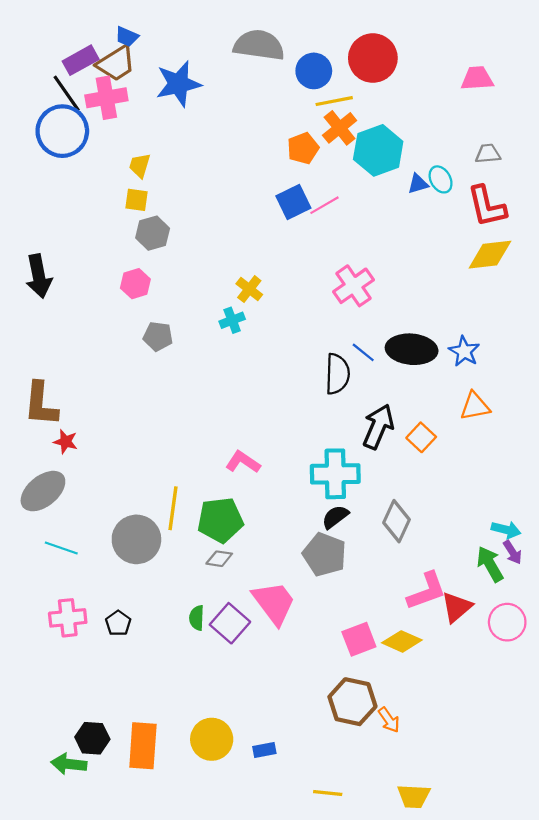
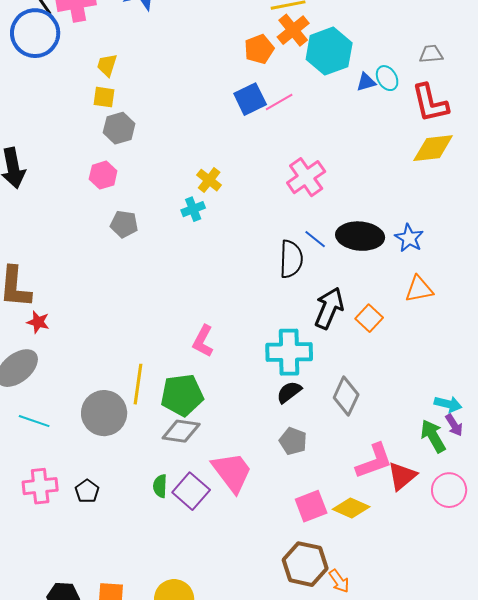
pink L-shape: (243, 462) -> (203, 341), turned -96
gray pentagon: (325, 554) -> (293, 441), moved, size x0.7
gray diamond: (219, 559) -> (181, 431), size x1.5

